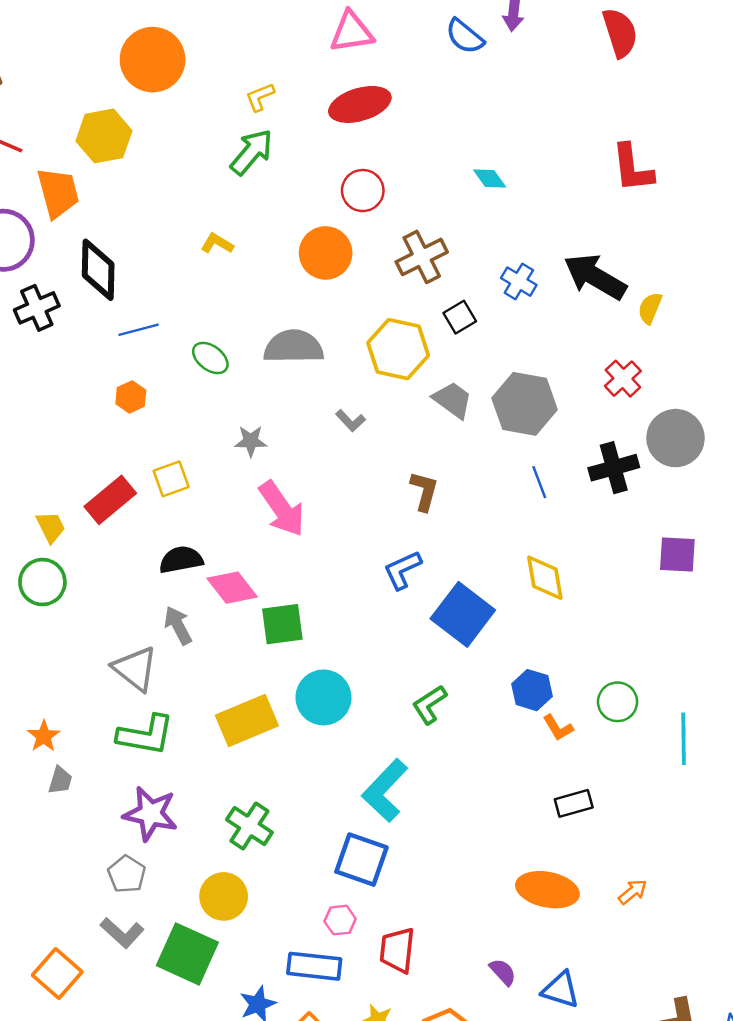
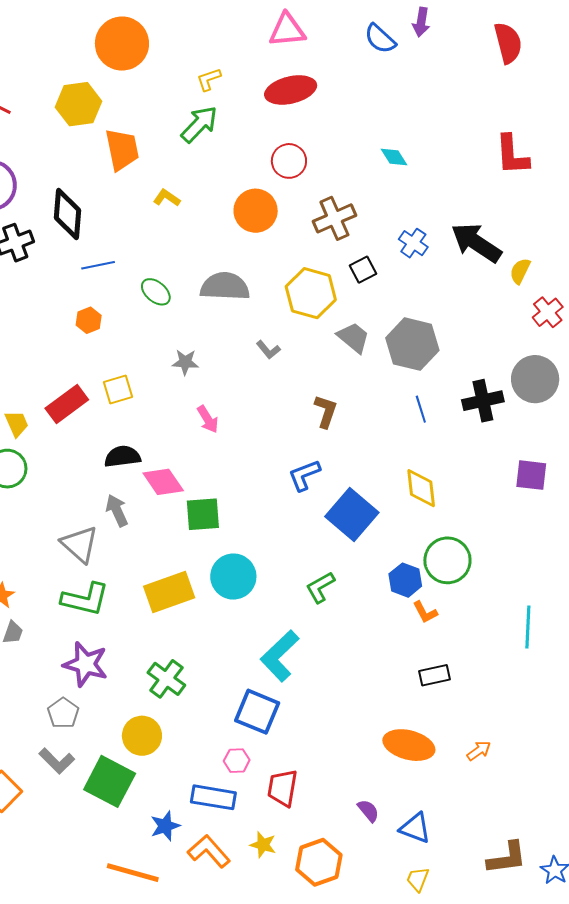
orange trapezoid: (58, 193) -> (122, 150), moved
red cross: (623, 379) -> (548, 312), moved
pink arrow: (282, 509) -> (208, 419), size x0.6
green circle: (618, 702) -> (447, 560), moved, size x1.4

